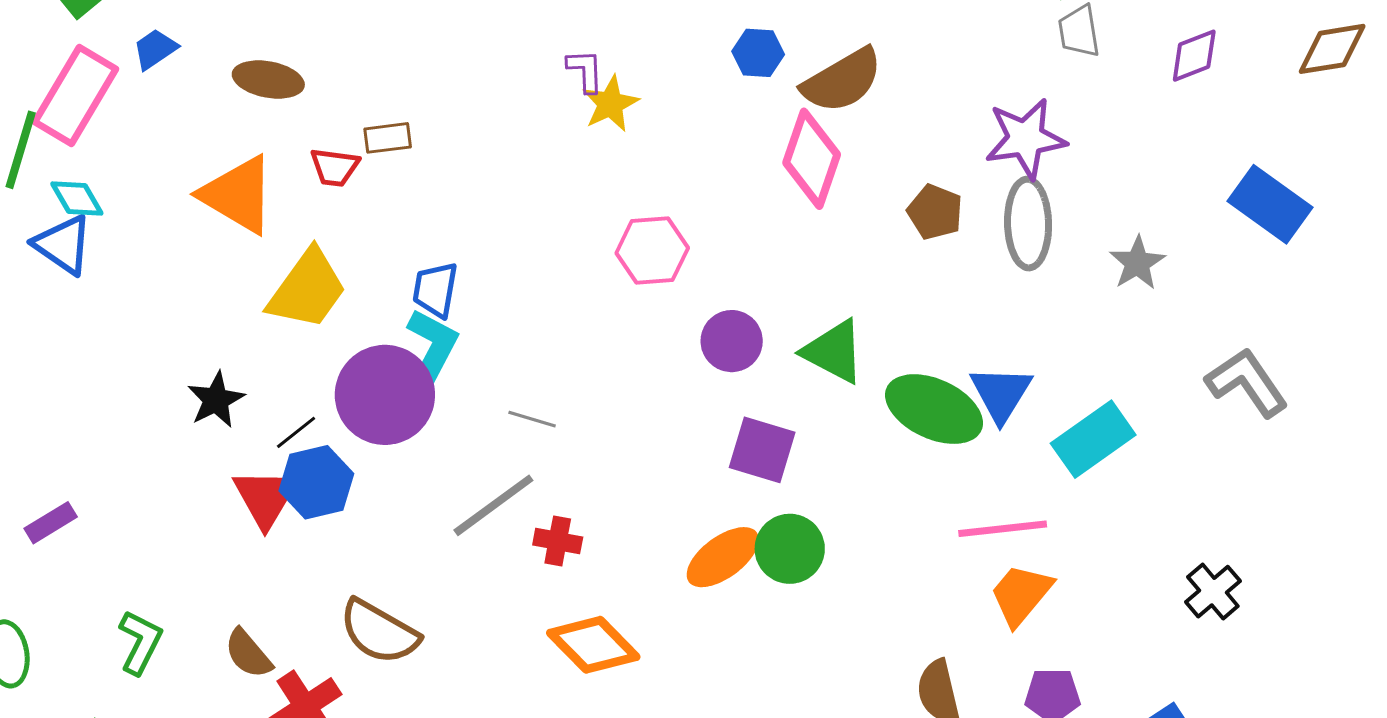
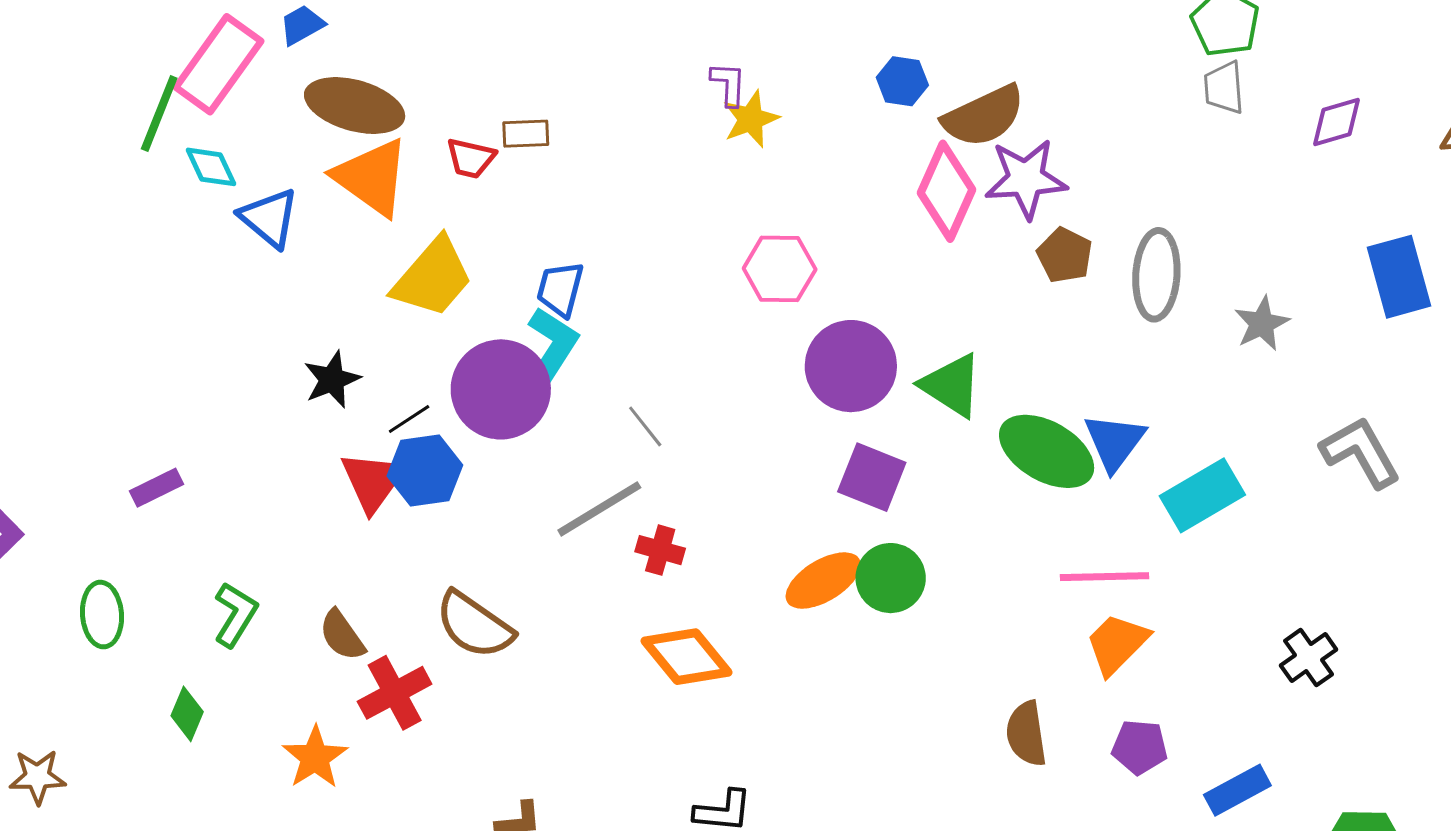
brown ellipse: (268, 80) -> (355, 106), moved, size x1.4
purple star: (1026, 139) -> (1026, 179), moved
blue rectangle: (1270, 204) -> (1399, 277), turned 34
blue triangle: (63, 245) -> (269, 218), moved
purple circle: (732, 341) -> (851, 366), size x1.5
gray line: (532, 419) -> (645, 426), turned 30

